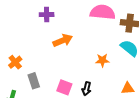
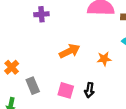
orange arrow: (63, 40) -> (70, 51), moved

